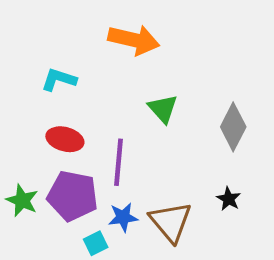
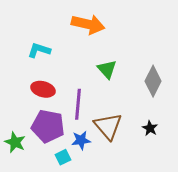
green star: (22, 200) -> (15, 142), moved
brown triangle: (171, 222) -> (108, 126), moved

